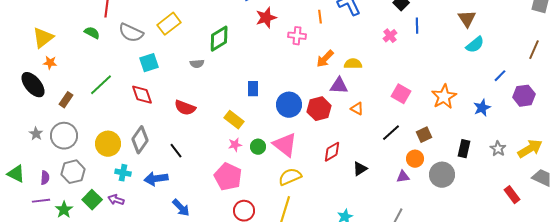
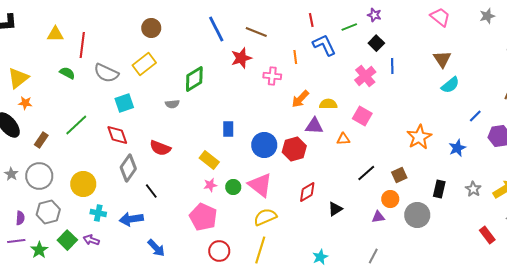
pink cross: (390, 36) -> (365, 76), size x1.5
pink square: (401, 94) -> (362, 116), moved
orange triangle: (357, 109) -> (343, 139), moved, turned -32
gray diamond: (140, 140) -> (128, 168), moved

